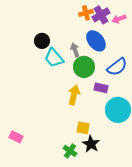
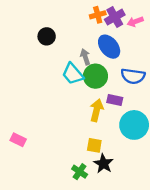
black circle: (42, 41) -> (47, 36), moved
cyan trapezoid: (54, 58) -> (73, 74), moved
blue semicircle: (117, 67) -> (133, 76), turned 45
yellow arrow: (74, 95) -> (97, 110), moved
pink rectangle: (16, 137) -> (18, 140), moved

